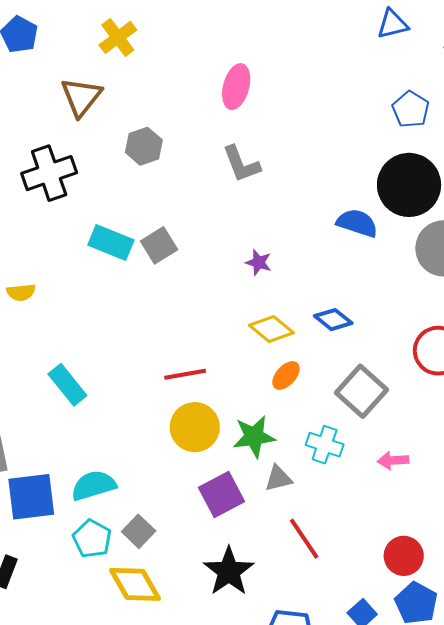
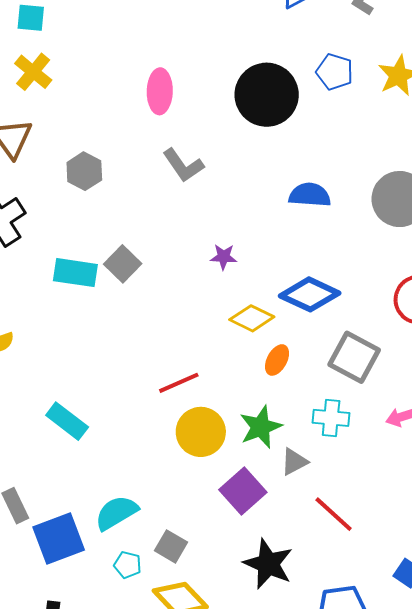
black circle: (409, 185) -> (267, 95), moved
blue diamond: (333, 320) -> (310, 294), size x1.5
cyan pentagon: (92, 539) -> (128, 565), size x0.7

